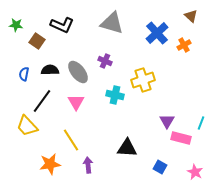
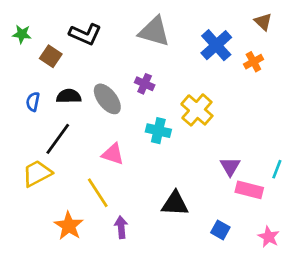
yellow cross: (143, 80) -> (197, 110), turned -30
pink triangle: (76, 102) -> (113, 154), moved, turned -42
yellow trapezoid: (27, 126) -> (37, 173), turned 105
orange star: (50, 164) -> (69, 226), turned -30

